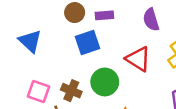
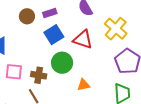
blue square: (88, 42) -> (54, 35), moved
pink square: (39, 92) -> (14, 72), moved

